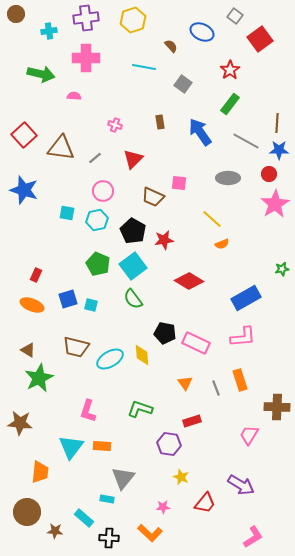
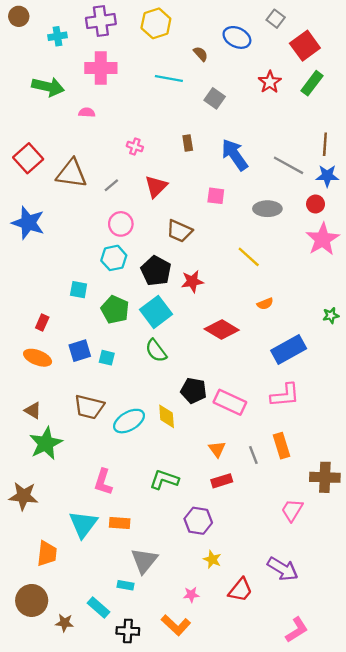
green rectangle: (230, 104) -> (312, 83), moved
pink square: (179, 183) -> (216, 196), moved
cyan square: (67, 213) -> (79, 290), moved
orange semicircle: (222, 244) -> (265, 304), moved
red rectangle: (192, 421) -> (222, 481), moved

